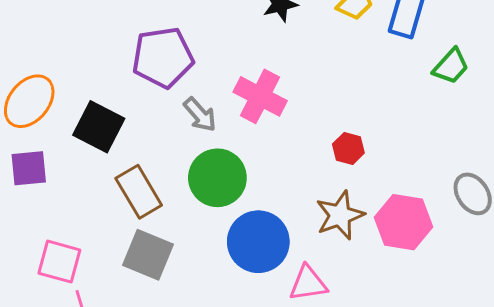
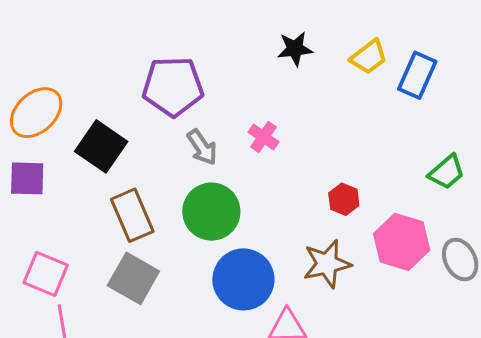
green trapezoid: (451, 66) -> (447, 172), moved
pink cross: (260, 96) -> (263, 137), size x0.6
pink hexagon: (403, 222) -> (402, 242), moved

